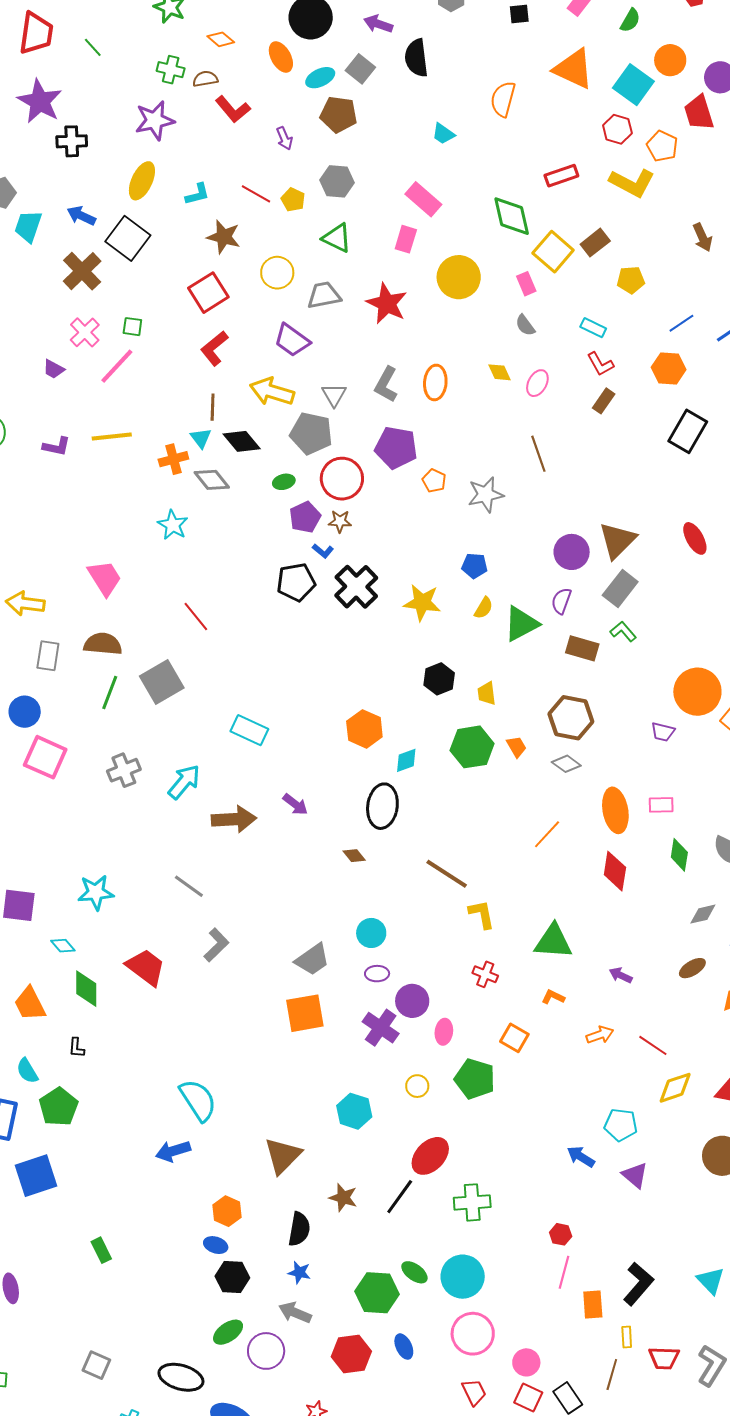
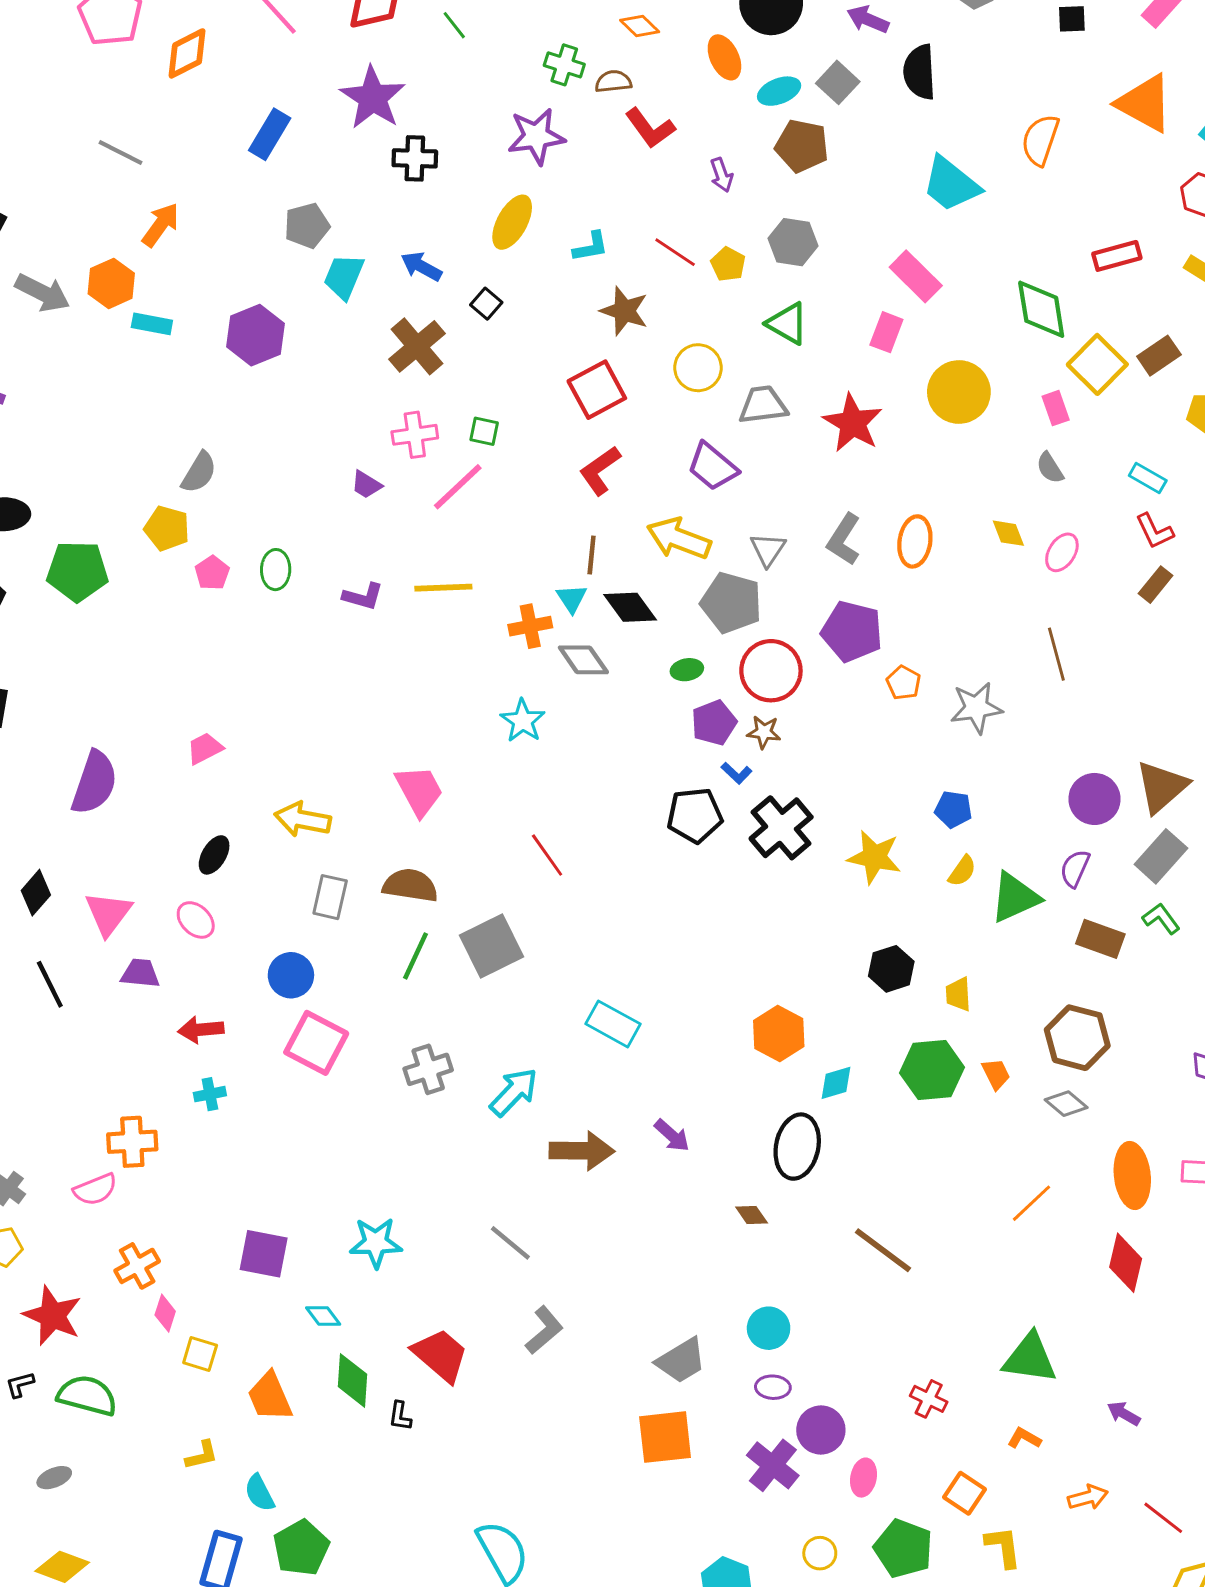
cyan trapezoid: (443, 134) -> (951, 184), size x1.8
black square: (128, 238) -> (486, 304), size x0.5
pink cross: (85, 332) -> (415, 435), turned 32
yellow L-shape: (482, 914) -> (1003, 1547), moved
black L-shape: (76, 1048) -> (400, 1416), moved

